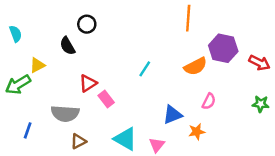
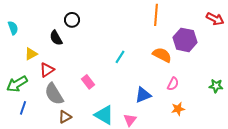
red arrow: (259, 63) -> (215, 19), moved
orange semicircle: (195, 66) -> (162, 55), turned -126
red triangle: (88, 83) -> (47, 70), moved
green arrow: (18, 85) -> (17, 84), moved
gray semicircle: (65, 113) -> (54, 94), turned 55
orange star: (197, 132) -> (178, 109), moved

